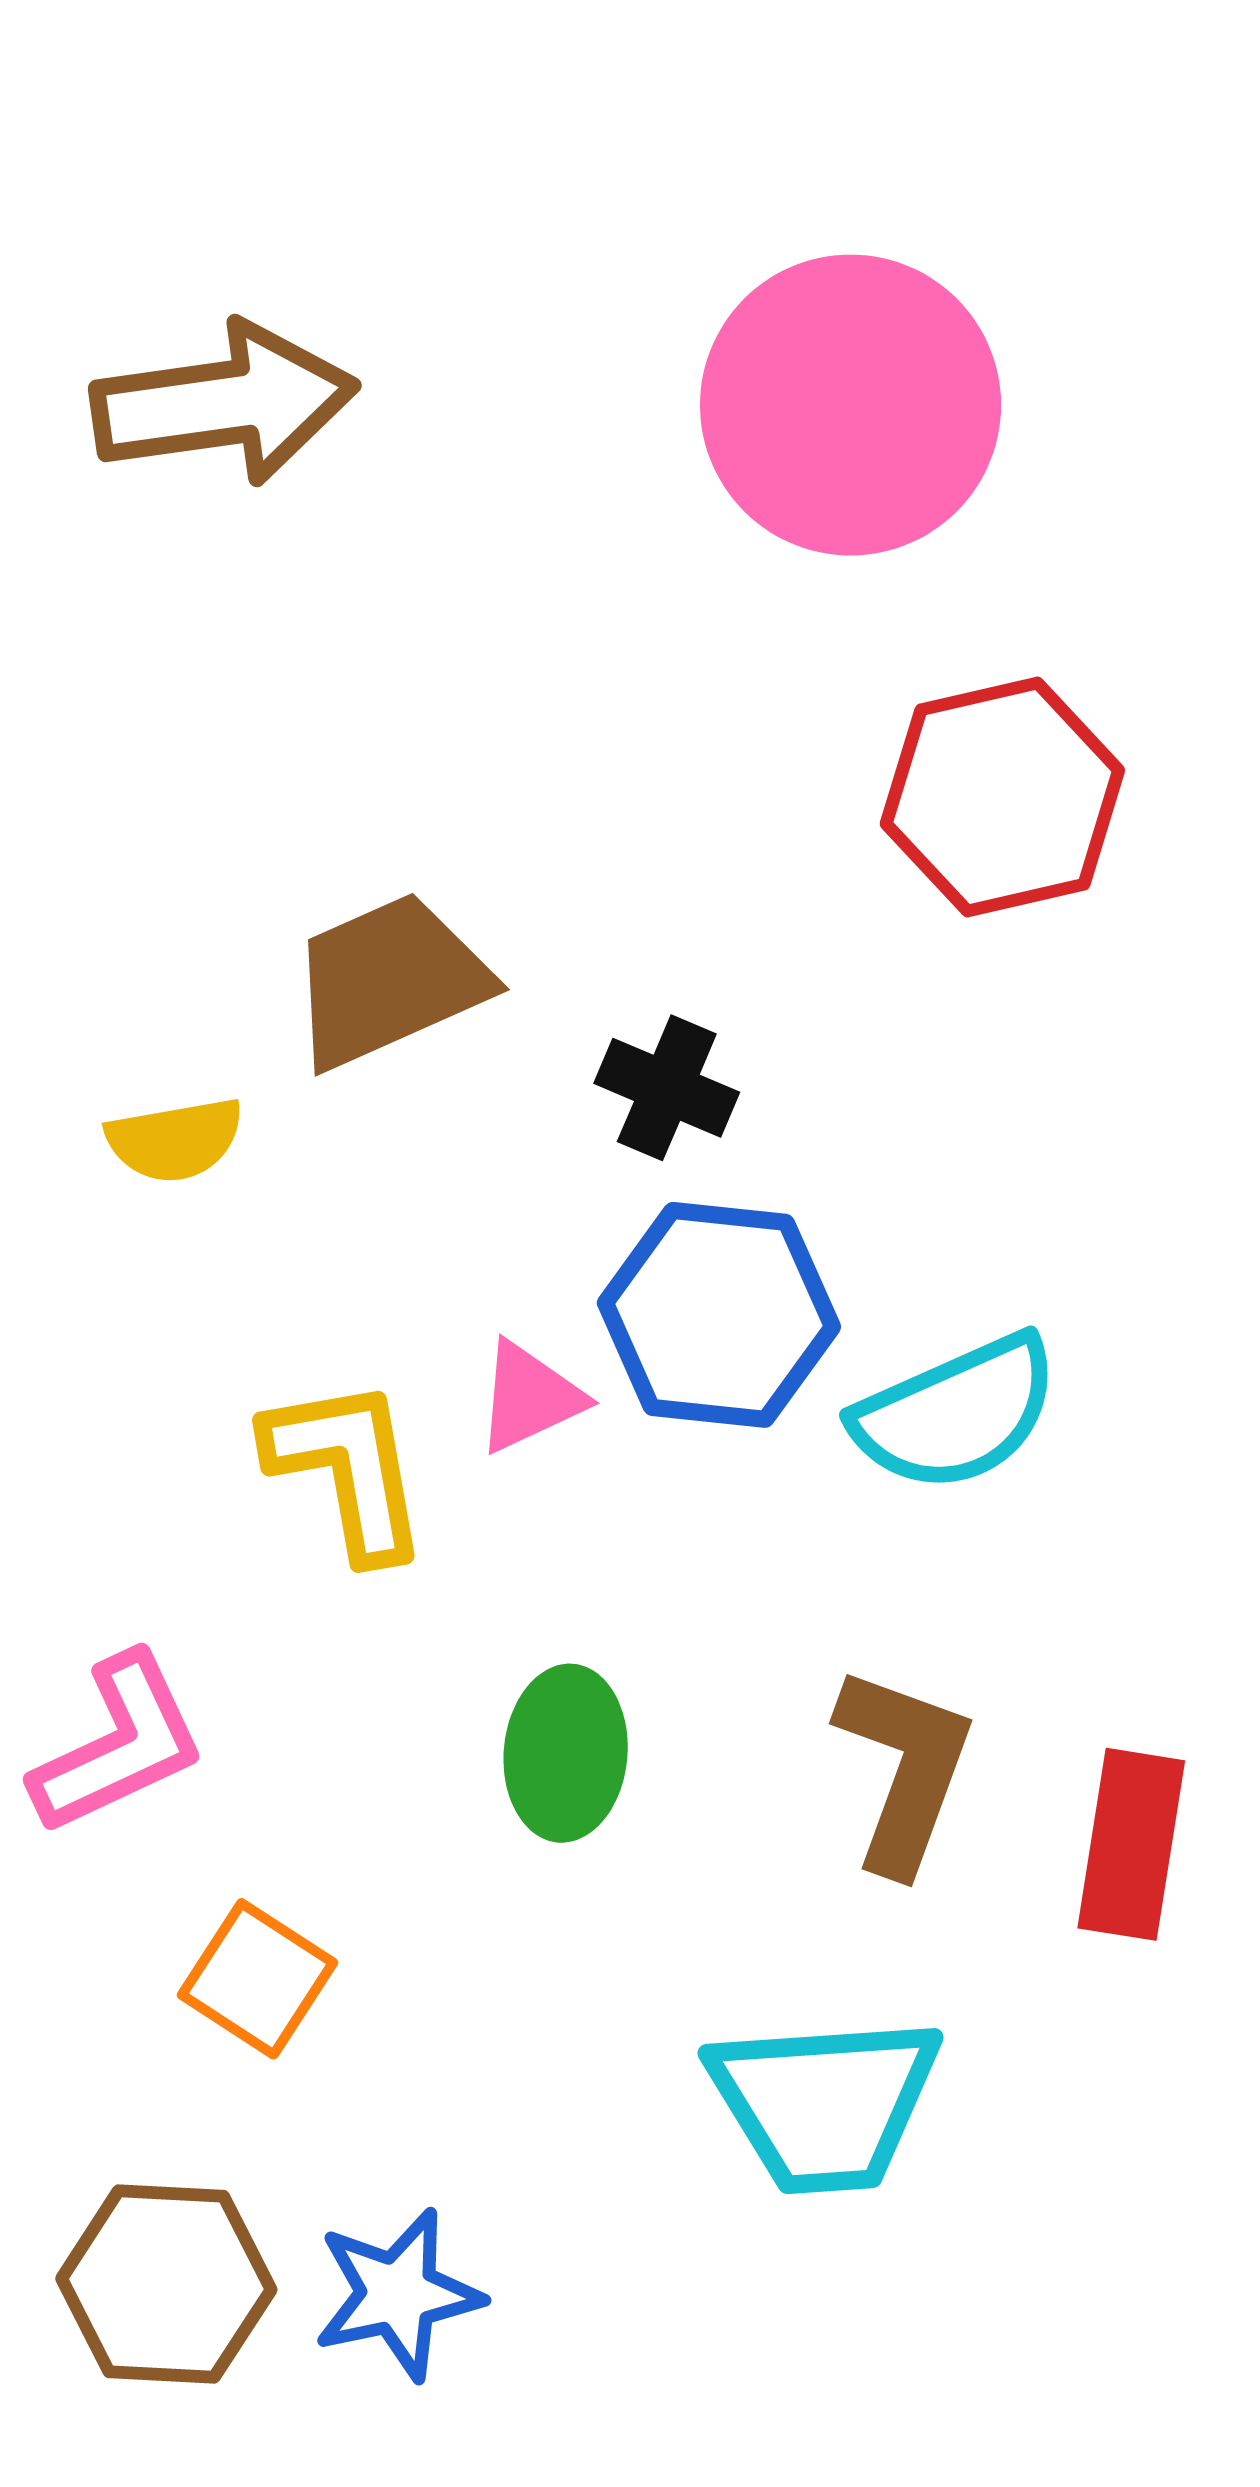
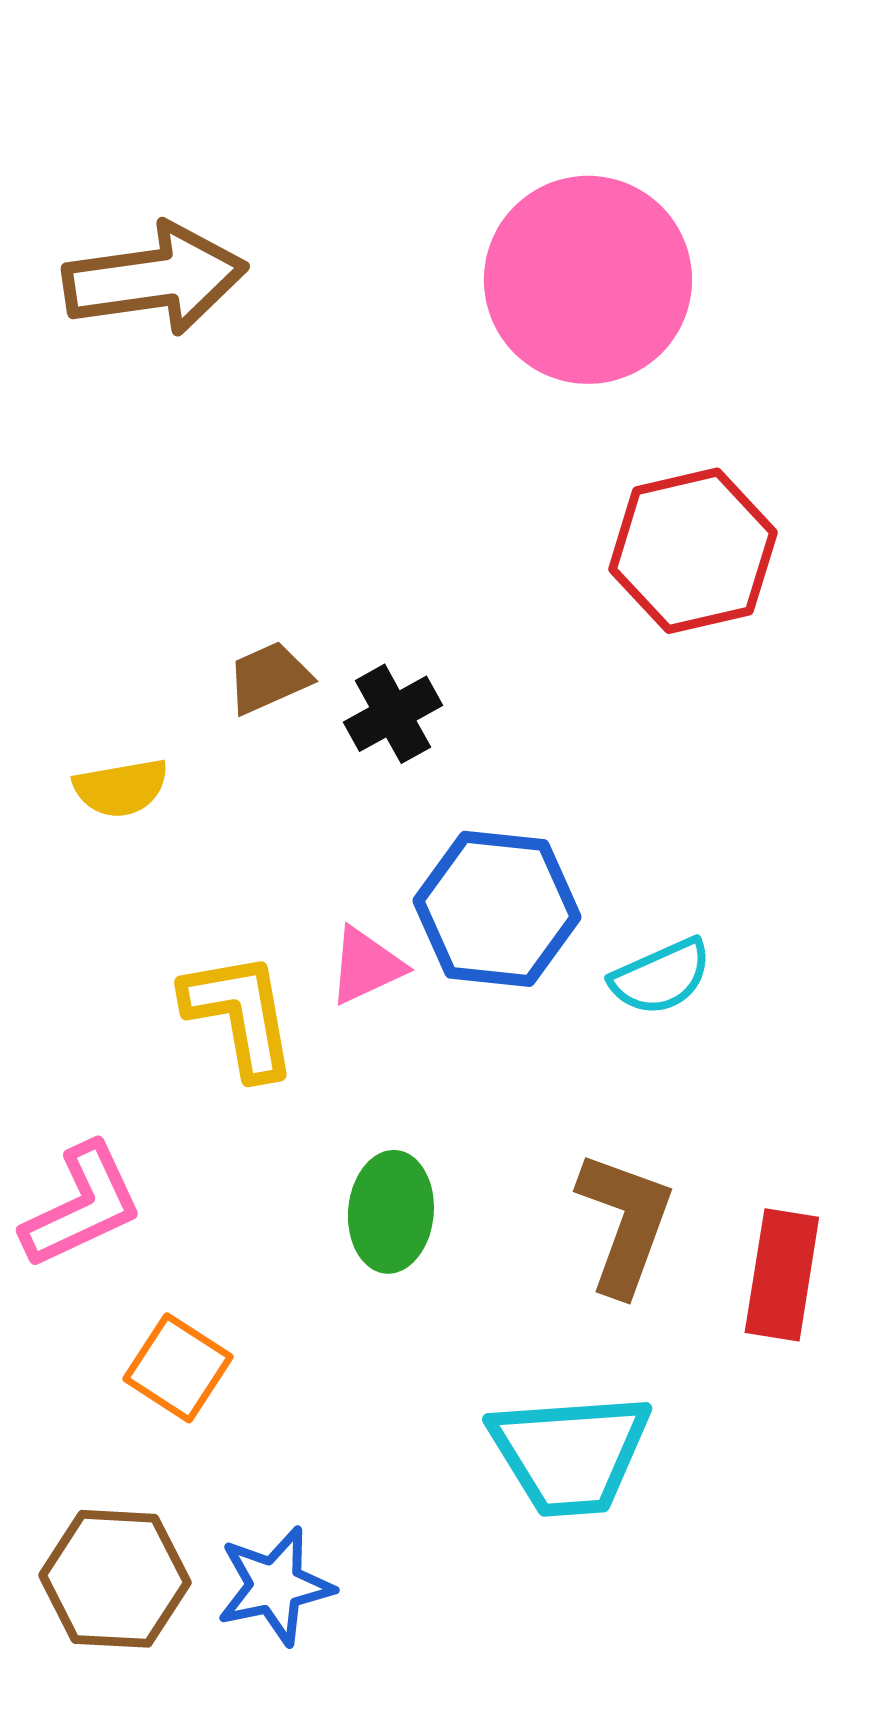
brown trapezoid: (389, 981) -> (269, 678), size x0.6
black cross: (667, 1088) -> (393, 714), moved, turned 38
cyan semicircle: (956, 1413) -> (661, 977), size x0.7

